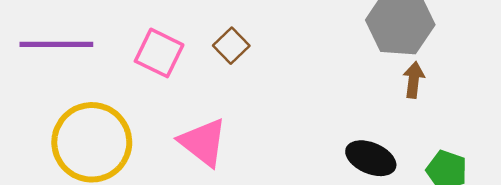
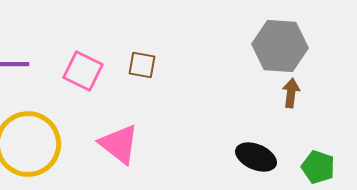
brown square: (231, 46) -> (142, 65), turned -36

